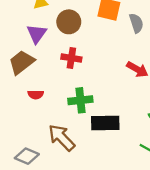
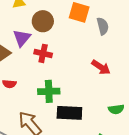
purple triangle: (37, 34) -> (22, 38), moved

